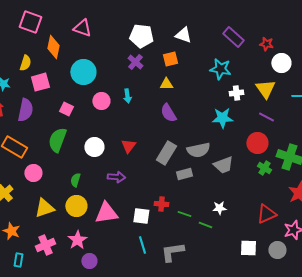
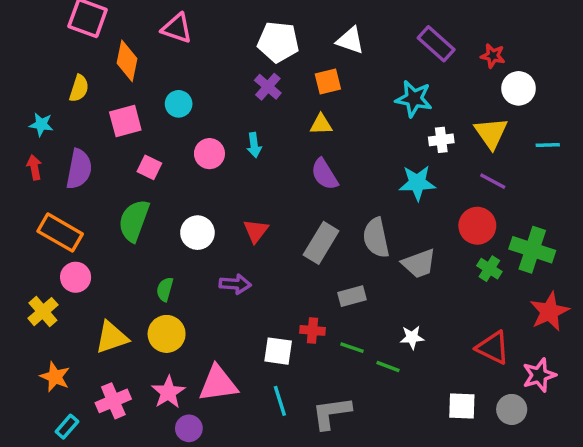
cyan circle: (83, 72) -> (179, 104), size x0.6
pink square: (40, 82) -> (125, 121), moved
gray semicircle: (198, 150) -> (376, 238), turned 90
pink circle: (33, 173) -> (76, 277), moved
gray rectangle: (184, 174) -> (352, 296), moved
pink triangle: (106, 213) -> (218, 384), moved
red triangle: (266, 214) -> (493, 348), turned 50
cyan rectangle: (18, 260) -> (67, 427), turned 32

